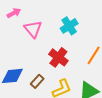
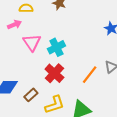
cyan cross: (69, 26) -> (56, 47), moved

